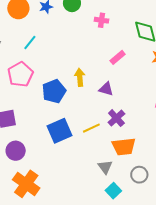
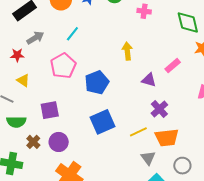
pink rectangle: (118, 57) -> (173, 66), moved
yellow arrow: (80, 77) -> (127, 51), moved
yellow line: (91, 128) -> (138, 132), moved

